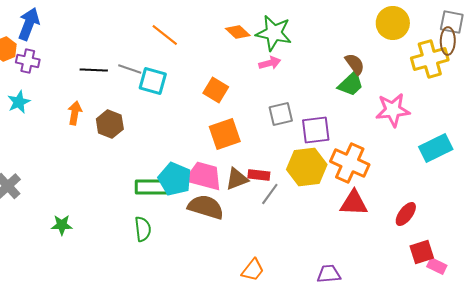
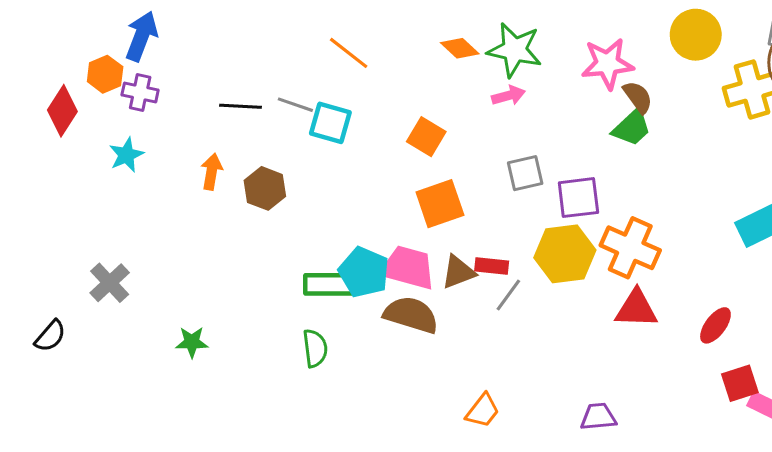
pink star: (393, 110) -> (607, 64), moved

